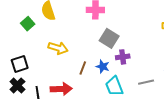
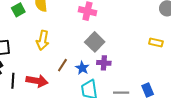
yellow arrow: (58, 48) -> (43, 40), turned 72

